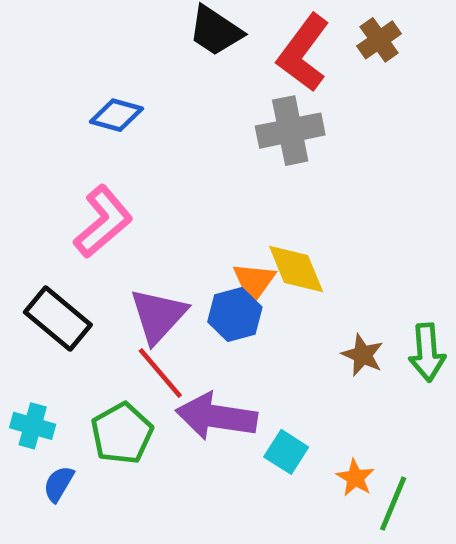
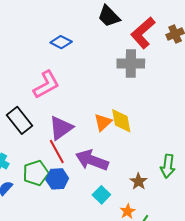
blue hexagon: (235, 315) -> (57, 179), moved
brown star: (363, 355) -> (138, 181), moved
purple arrow: (216, 417) -> (92, 160), moved

